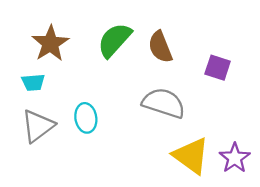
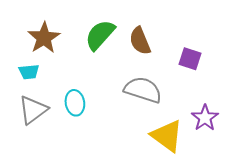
purple star: (235, 158) -> (205, 118), moved

